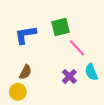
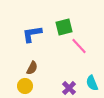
cyan semicircle: (91, 72) -> (92, 83), moved
purple cross: (69, 76) -> (69, 88), moved

